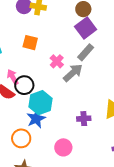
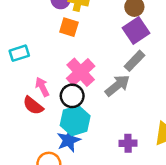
orange square: (30, 43) -> (69, 27), moved
pink cross: (57, 61) -> (81, 72), moved, size x1.6
black circle: (24, 85) -> (72, 96), moved

